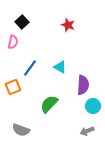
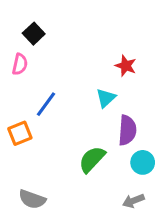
red star: (68, 25) -> (126, 66), moved
cyan triangle: (60, 67) -> (106, 98), moved, turned 48
green semicircle: (49, 104) -> (92, 159), moved

